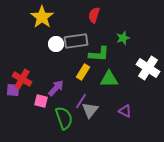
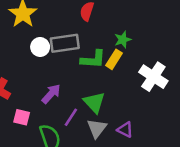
yellow rectangle: (83, 72) -> (114, 59), moved
green triangle: (109, 79) -> (94, 102), moved, turned 48
purple arrow: (56, 88) -> (51, 94), moved
gray triangle: (90, 110) -> (97, 128), moved

